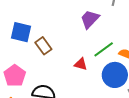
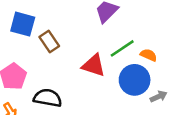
red triangle: (81, 64) -> (94, 65), size x1.5

